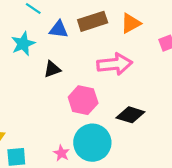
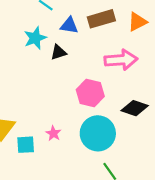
black triangle: (52, 69) -> (58, 52), moved
pink star: (61, 153) -> (53, 133), moved

